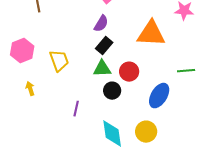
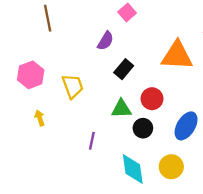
purple semicircle: (101, 24) -> (105, 41), moved
green triangle: (102, 69) -> (121, 109), moved
black circle: (112, 91) -> (143, 128), moved

